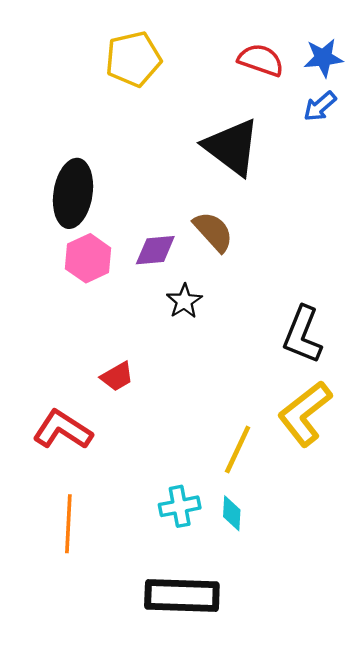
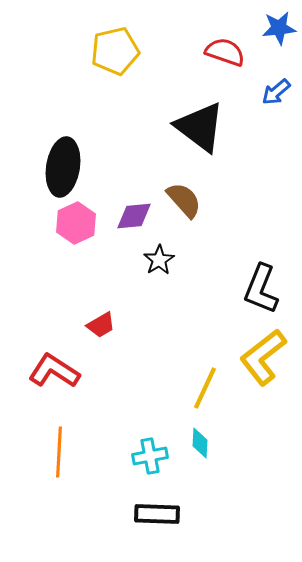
blue star: (323, 58) -> (279, 28), moved
cyan cross: (180, 506) -> (150, 456), moved
black rectangle: (182, 596) -> (157, 514), size x0.7

